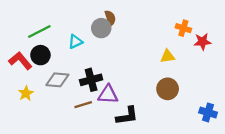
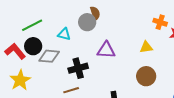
cyan triangle: (75, 42) -> (64, 34), turned 40
gray diamond: (57, 80) -> (49, 56), moved
yellow star: (26, 93) -> (20, 80), size x1.5
purple triangle: (108, 94) -> (106, 50), moved

